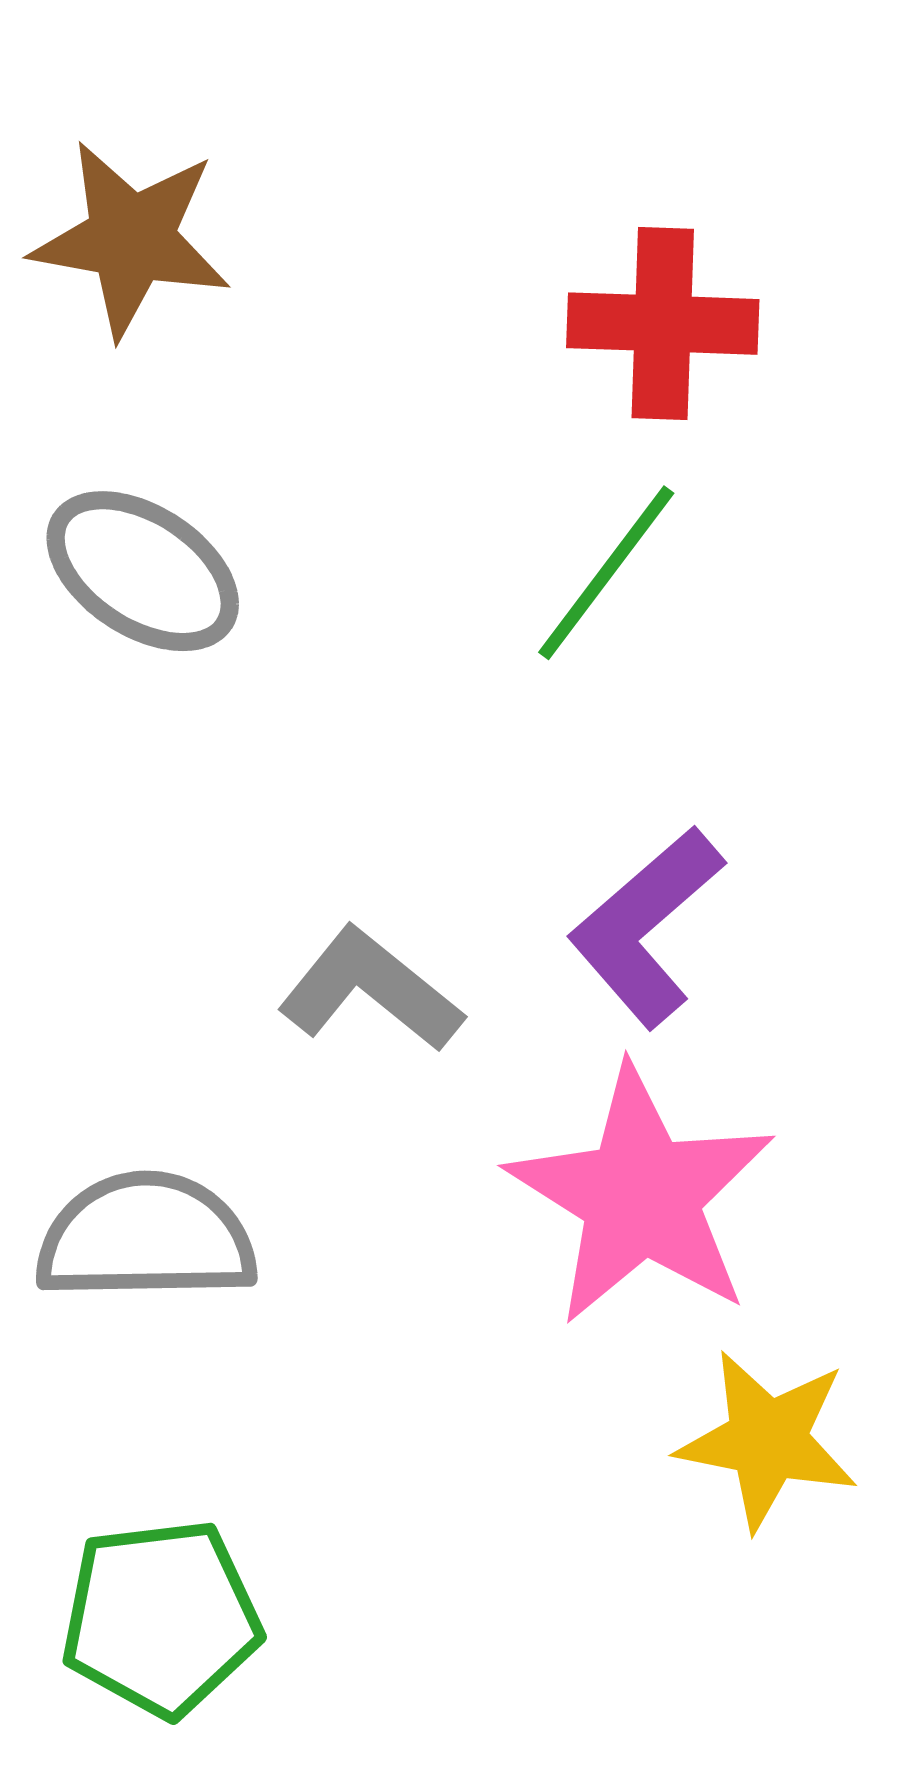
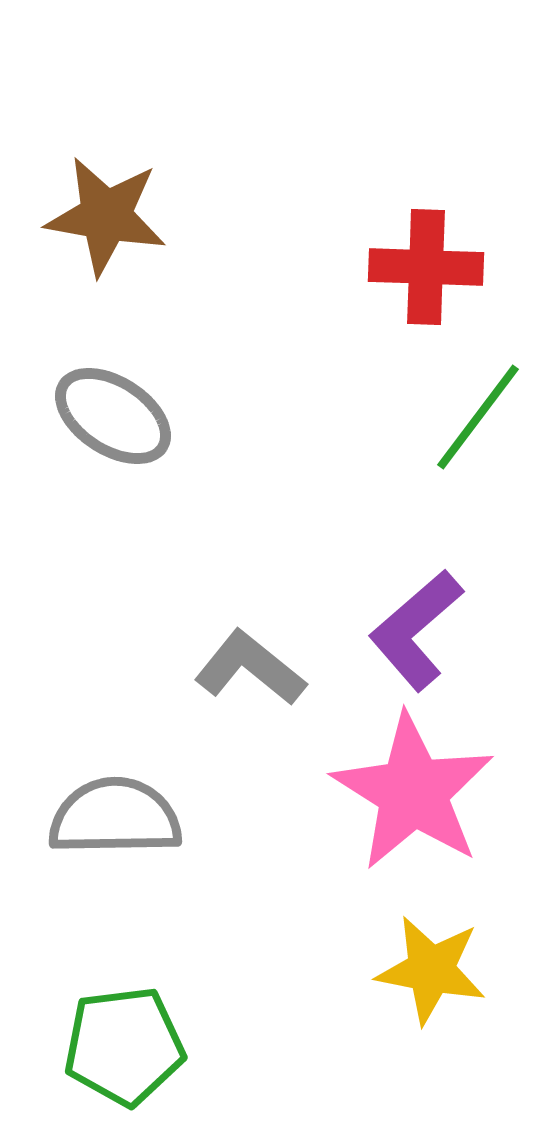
green line: (606, 573) -> (478, 417), moved
yellow star: (767, 1440) -> (431, 970), moved

